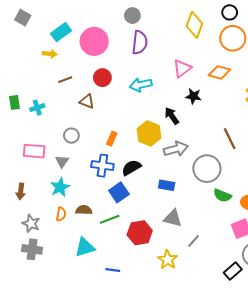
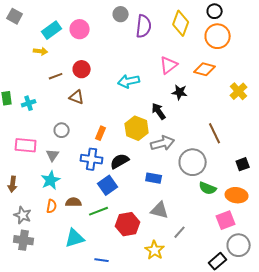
pink circle: (94, 41) -> (80, 29), moved, size x0.7
purple semicircle: (140, 42) -> (144, 26), moved
red circle: (102, 78) -> (82, 69), moved

